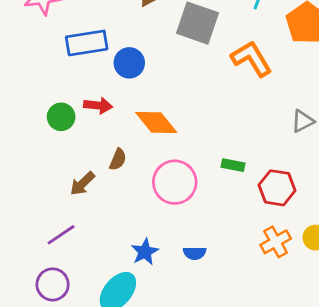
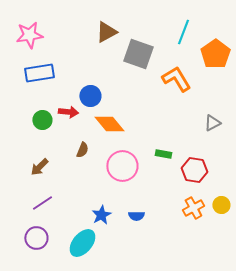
blue rectangle: (87, 43) -> (39, 73), moved
blue circle: (129, 63) -> (90, 96), moved
brown arrow: (82, 184) -> (39, 167), moved

